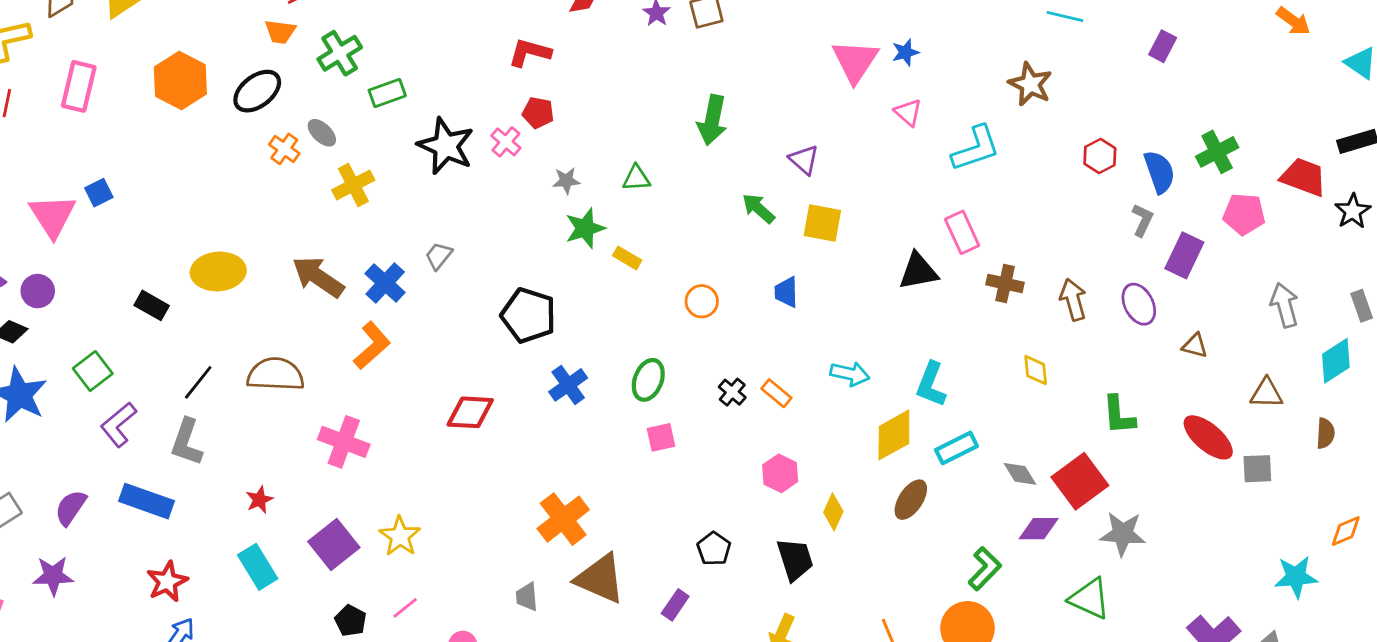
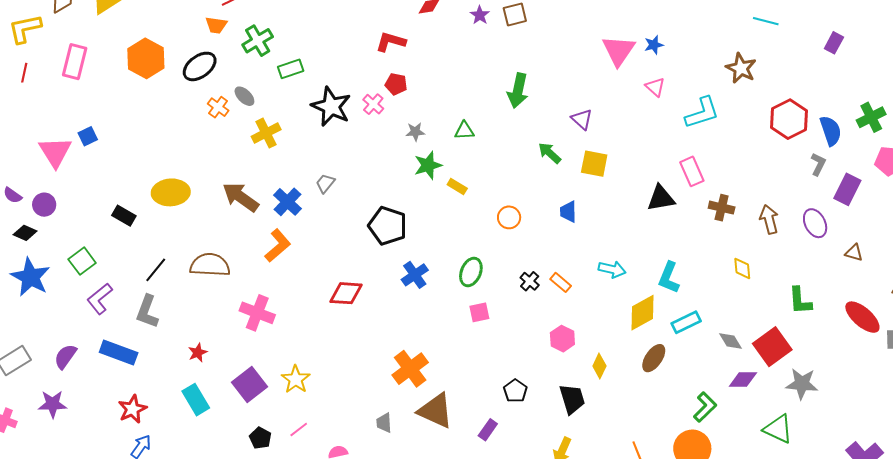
red hexagon: (1100, 156) -> (789, 119), size x1.6

